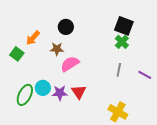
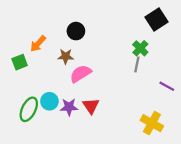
black square: (124, 26) -> (156, 20), moved, turned 36
green square: (17, 54) -> (20, 62), turned 32
gray line: (119, 70) -> (137, 64), moved
yellow cross: (118, 112) -> (152, 123), moved

